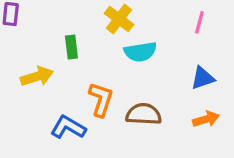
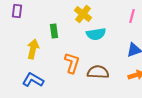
yellow arrow: (37, 76) -> (33, 49), turned -60
blue L-shape: (68, 127) -> (33, 80), moved

